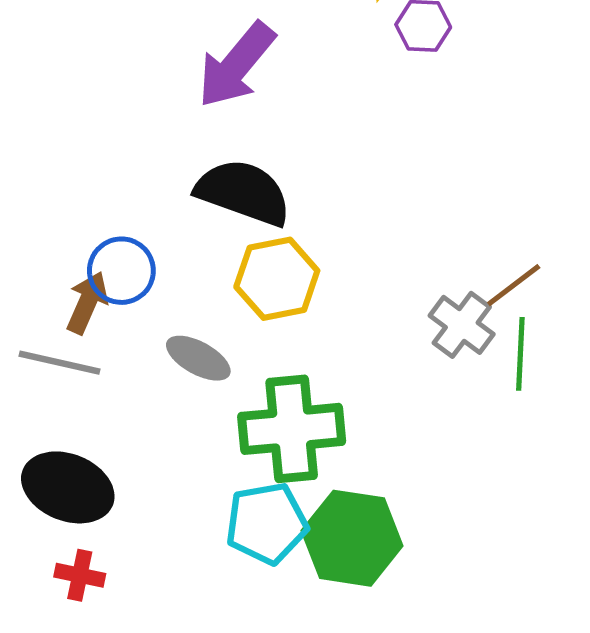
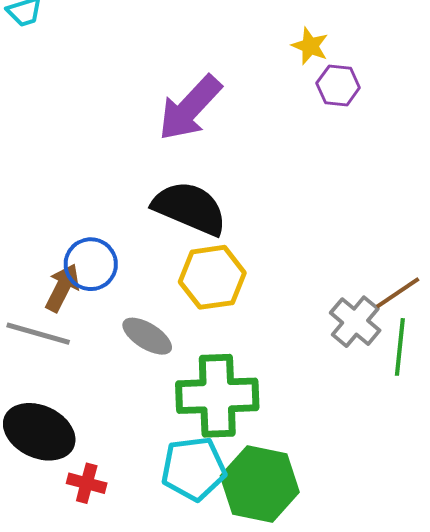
red cross: (80, 575) -> (87, 483), moved

